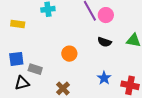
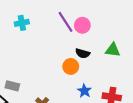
orange circle: (69, 54) -> (71, 66), moved

